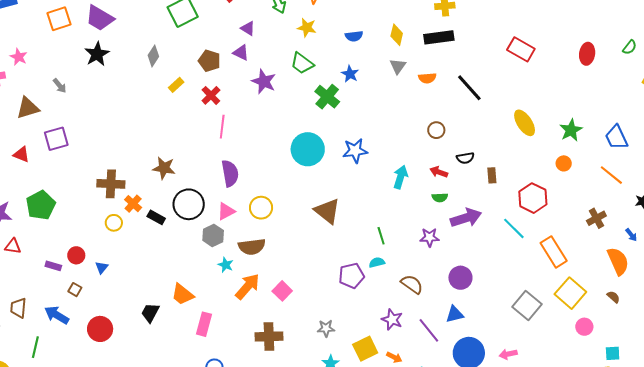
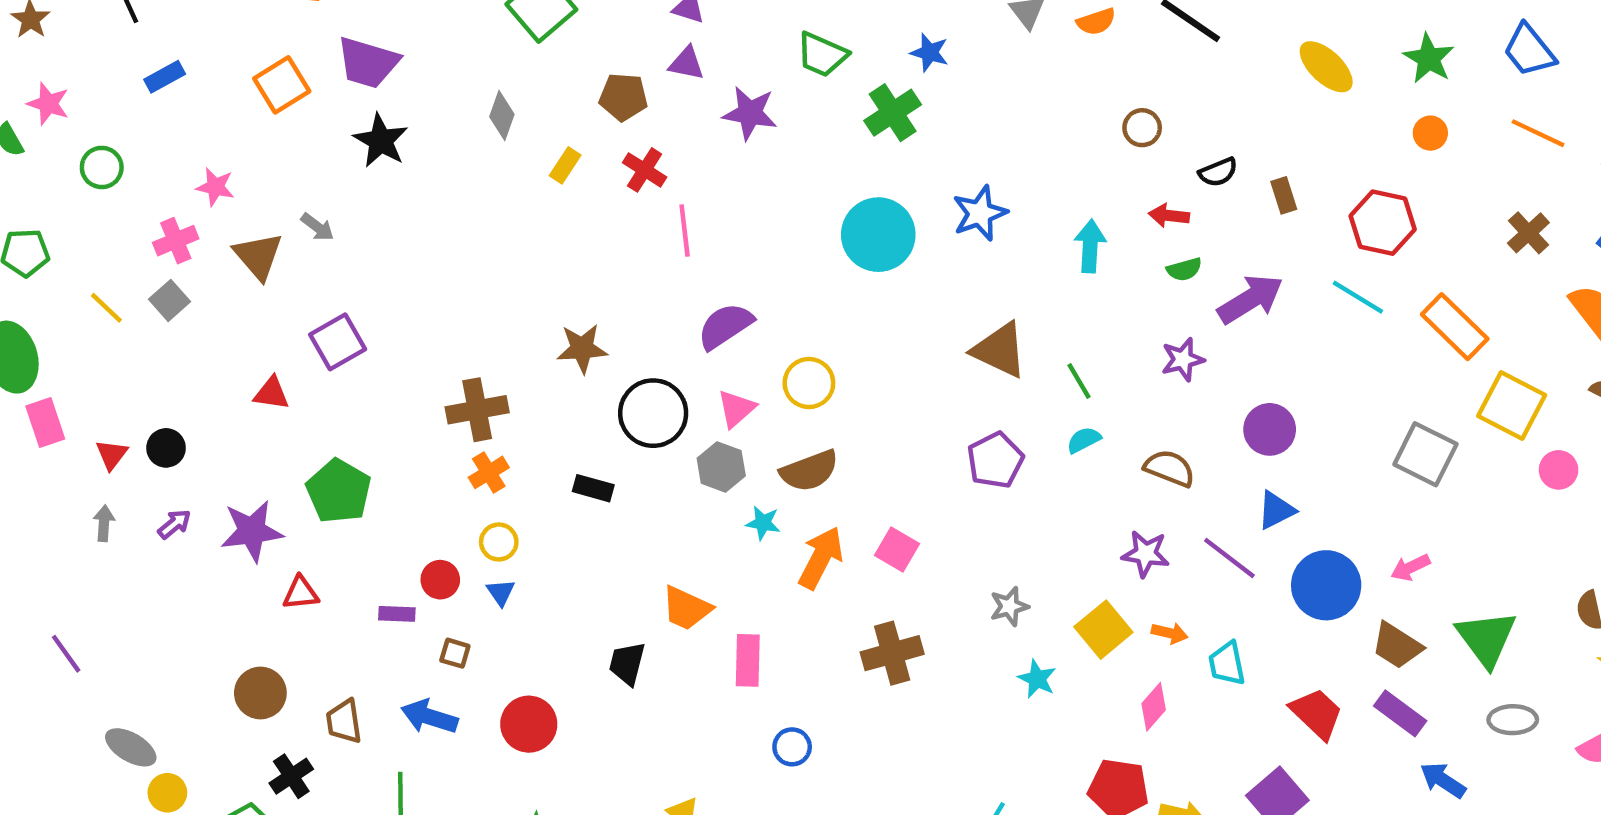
green cross: (327, 97) -> (893, 113), turned 30
brown triangle: (28, 108) -> (258, 256), moved, turned -40
purple semicircle: (230, 173) -> (725, 326), turned -100
orange cross: (133, 204) -> (489, 472), moved, turned 30
brown triangle: (327, 211) -> (1000, 350), moved
black rectangle: (156, 217) -> (593, 488), moved
yellow circle: (114, 223) -> (499, 542), moved
purple pentagon: (351, 276) -> (995, 460), moved

